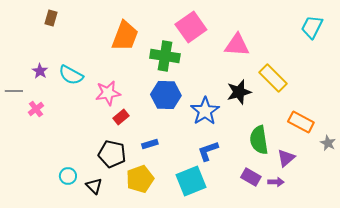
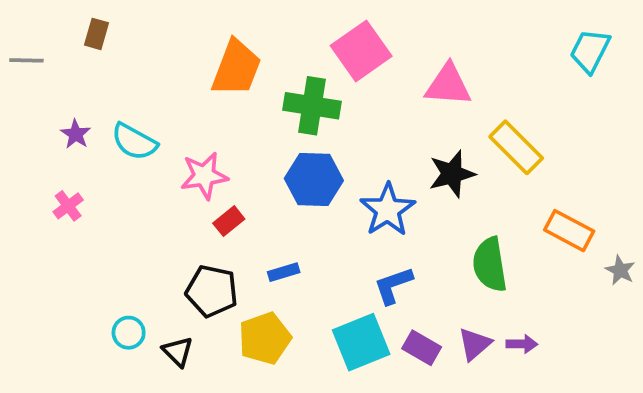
gray line: (14, 91) -> (26, 60), moved
purple triangle: (286, 158) -> (475, 344), moved
purple rectangle: (251, 177) -> (422, 348), moved

